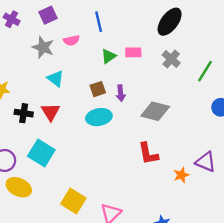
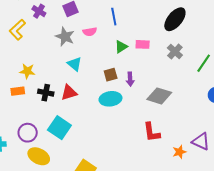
red triangle: (51, 112) -> (69, 93), turned 42

